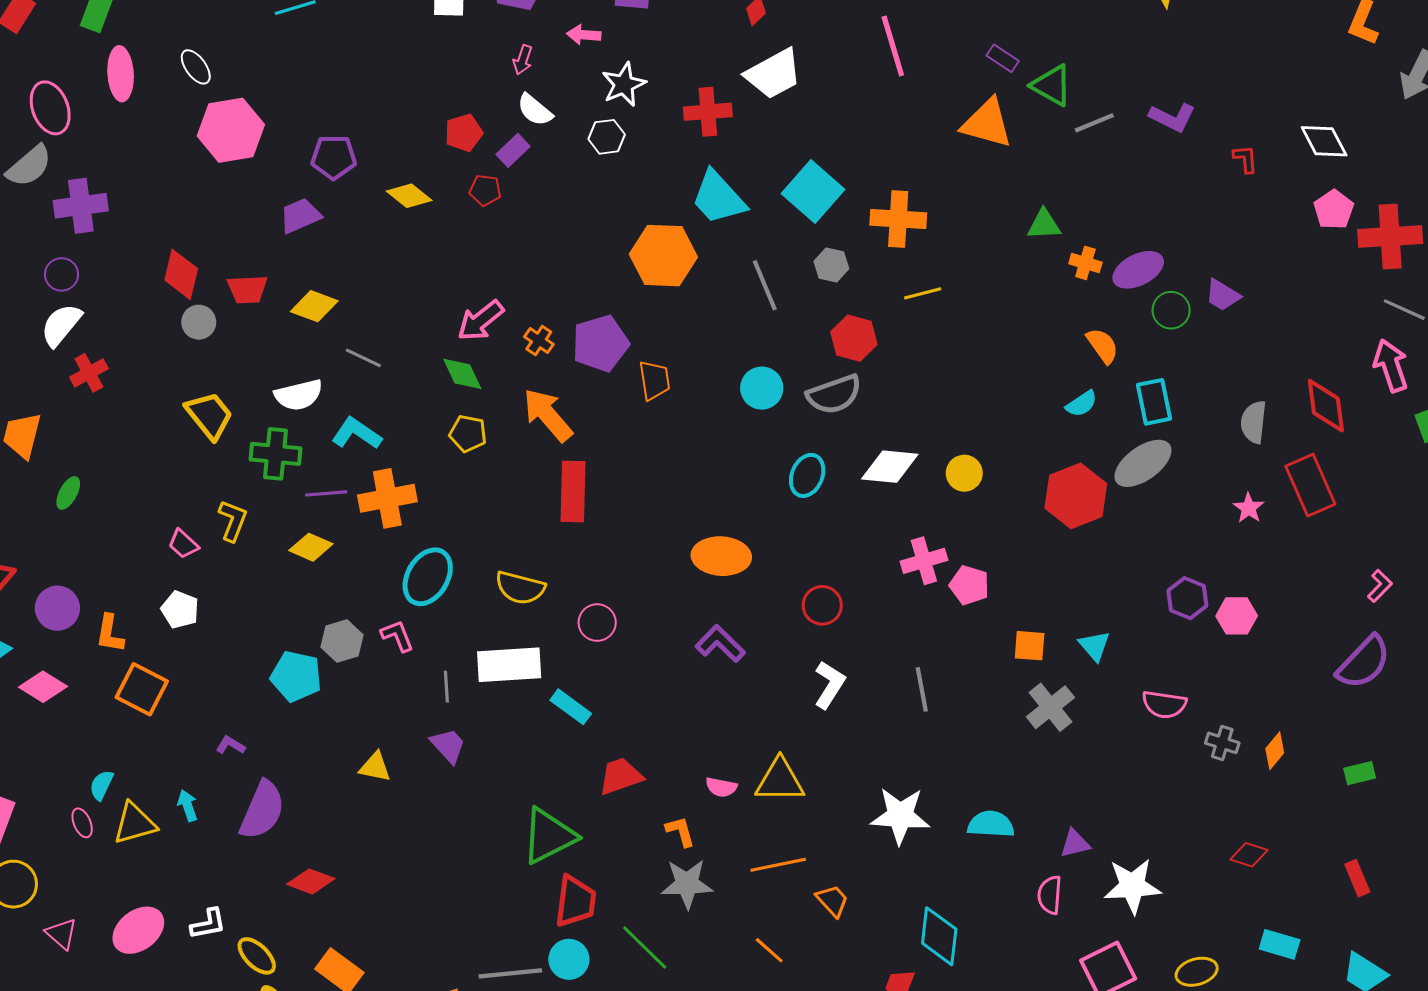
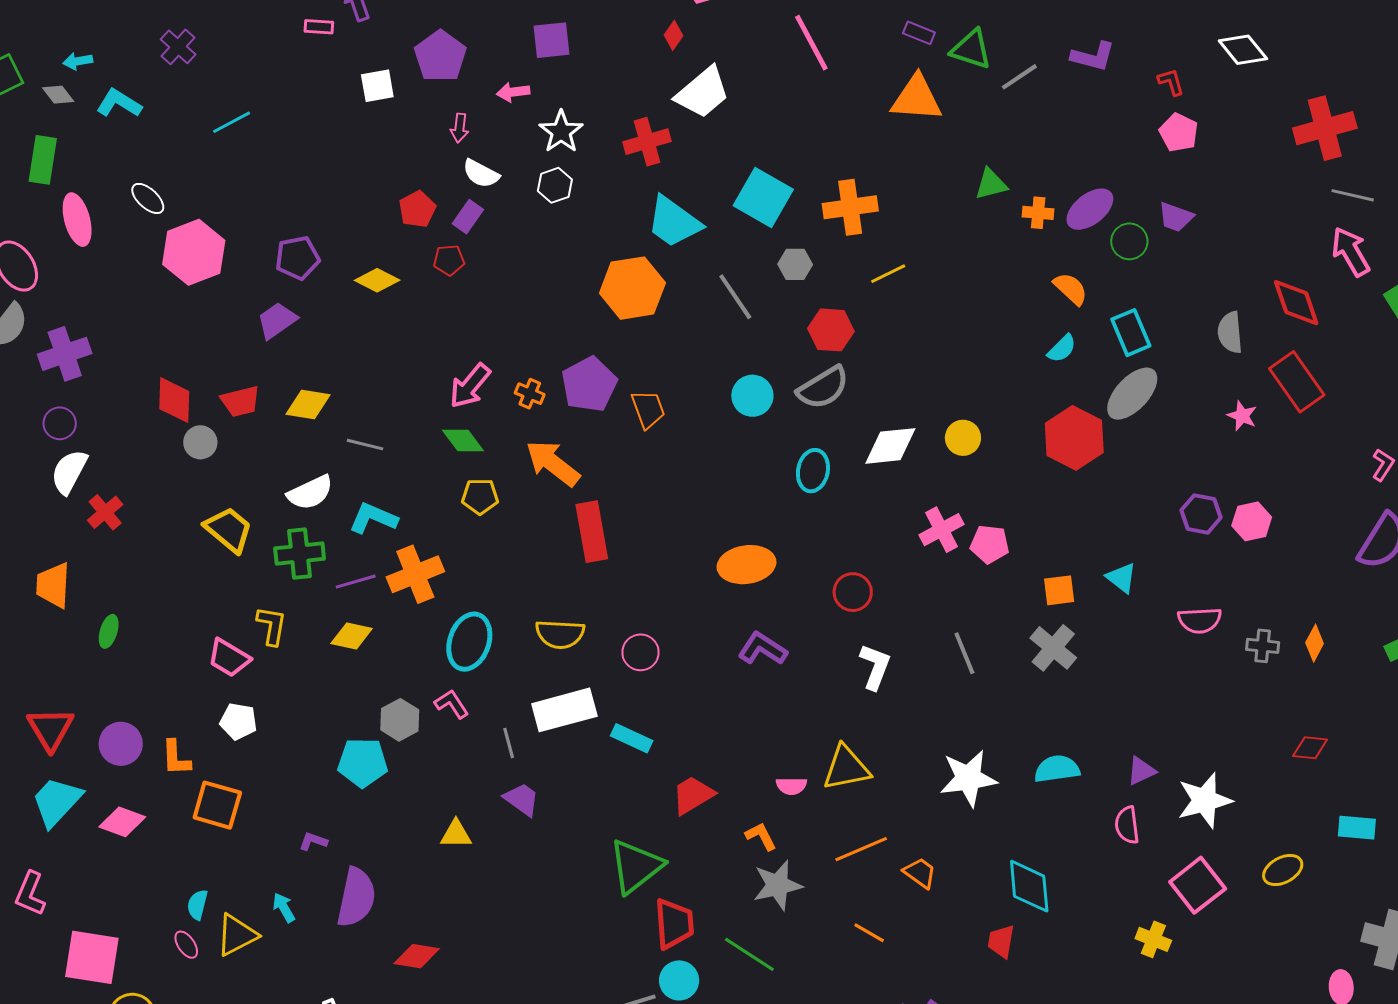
pink pentagon: (1334, 210) -> (1179, 133), moved
pink trapezoid: (183, 544) -> (229, 658), size x1.4
gray cross: (1050, 707) -> (1053, 648), moved

